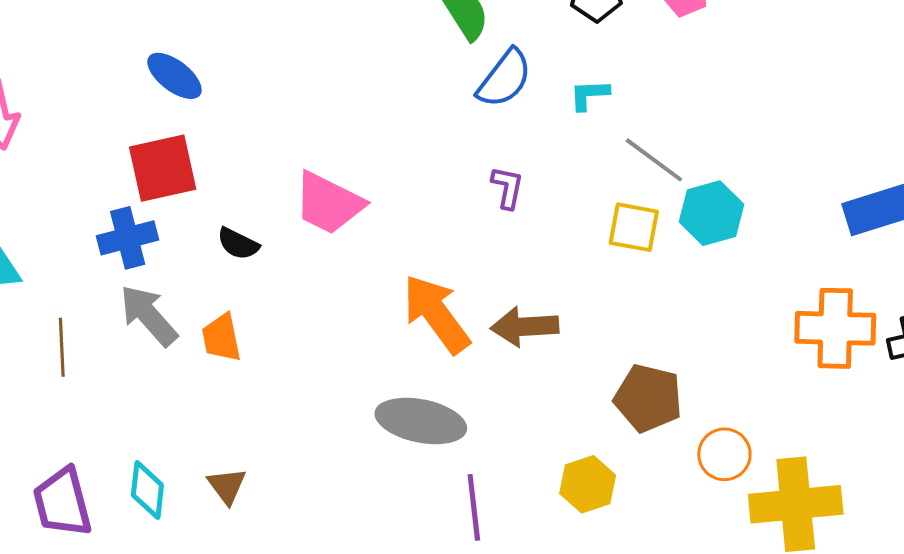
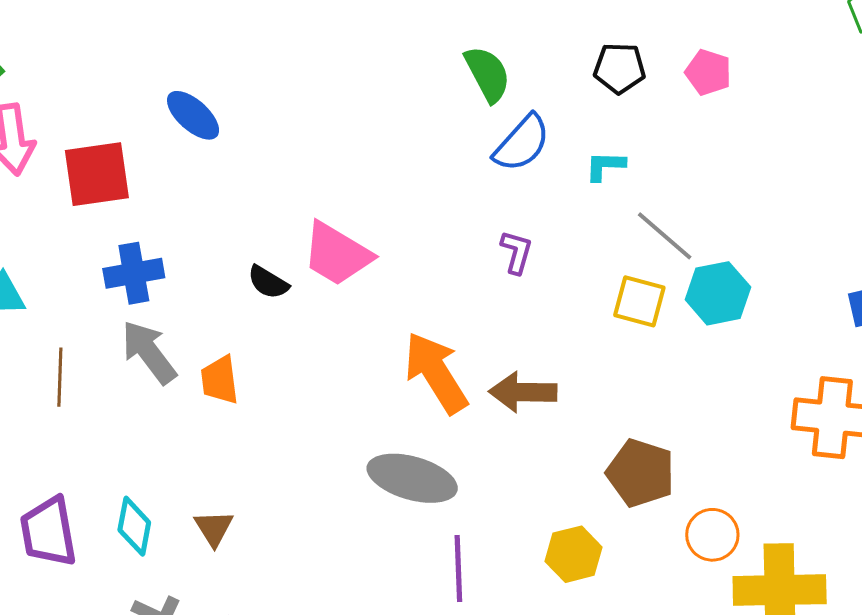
red square: (163, 168) -> (97, 174), moved
black semicircle: (238, 244) -> (268, 282), moved

